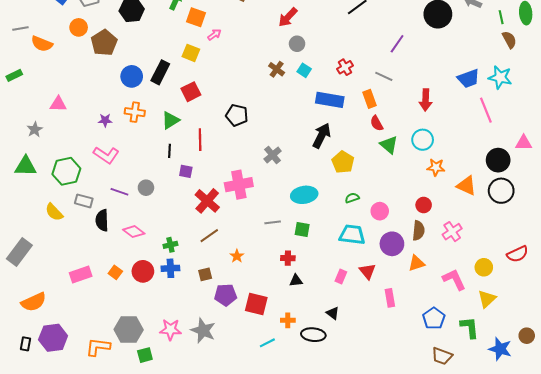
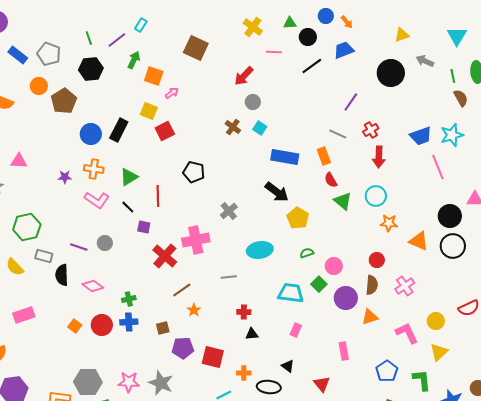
red cross: (345, 67) -> (371, 130), moved
cyan star: (500, 77) -> (452, 135), turned -30
red square: (191, 92) -> (165, 131), moved
black arrow: (322, 136) -> (277, 192), turned 100
black line: (169, 151) -> (128, 207), turned -48
pink L-shape: (106, 155) -> (97, 200), moved
green square: (302, 230) -> (319, 284), moved, turned 35
cyan trapezoid: (352, 235) -> (291, 293), moved
brown line: (209, 236) -> (182, 290), moved
red triangle: (367, 271) -> (322, 384), moved
pink rectangle: (81, 274) -> (24, 315), moved

